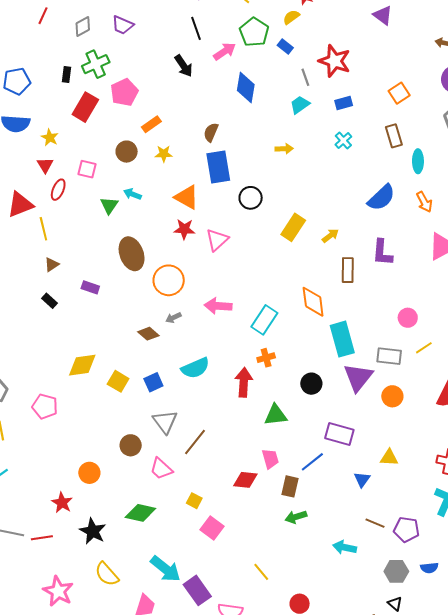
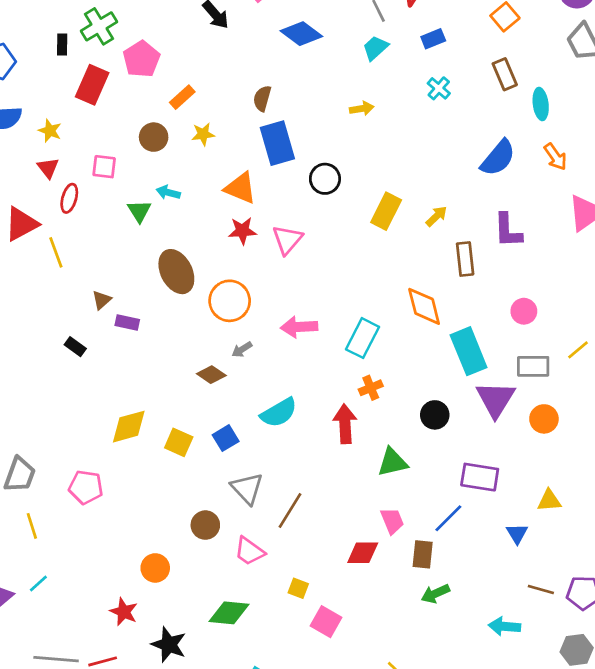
blue diamond: (246, 88) -> (301, 34), turned -56
brown triangle: (52, 265) -> (102, 300), moved
pink circle: (408, 318) -> (524, 311), moved

